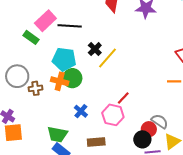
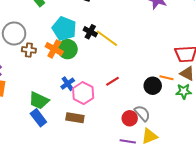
black cross: (95, 49) -> (90, 32), moved, turned -32
yellow line: (107, 58) -> (107, 38), turned 70
pink hexagon: (113, 115) -> (83, 93), moved
black circle: (142, 139) -> (153, 86), moved

